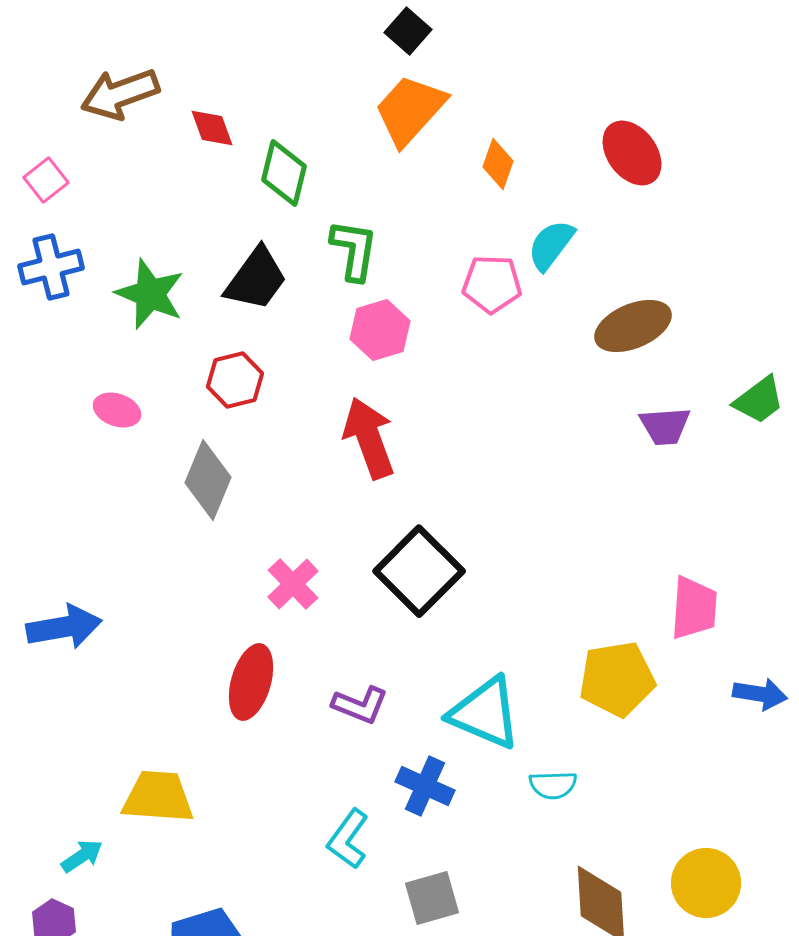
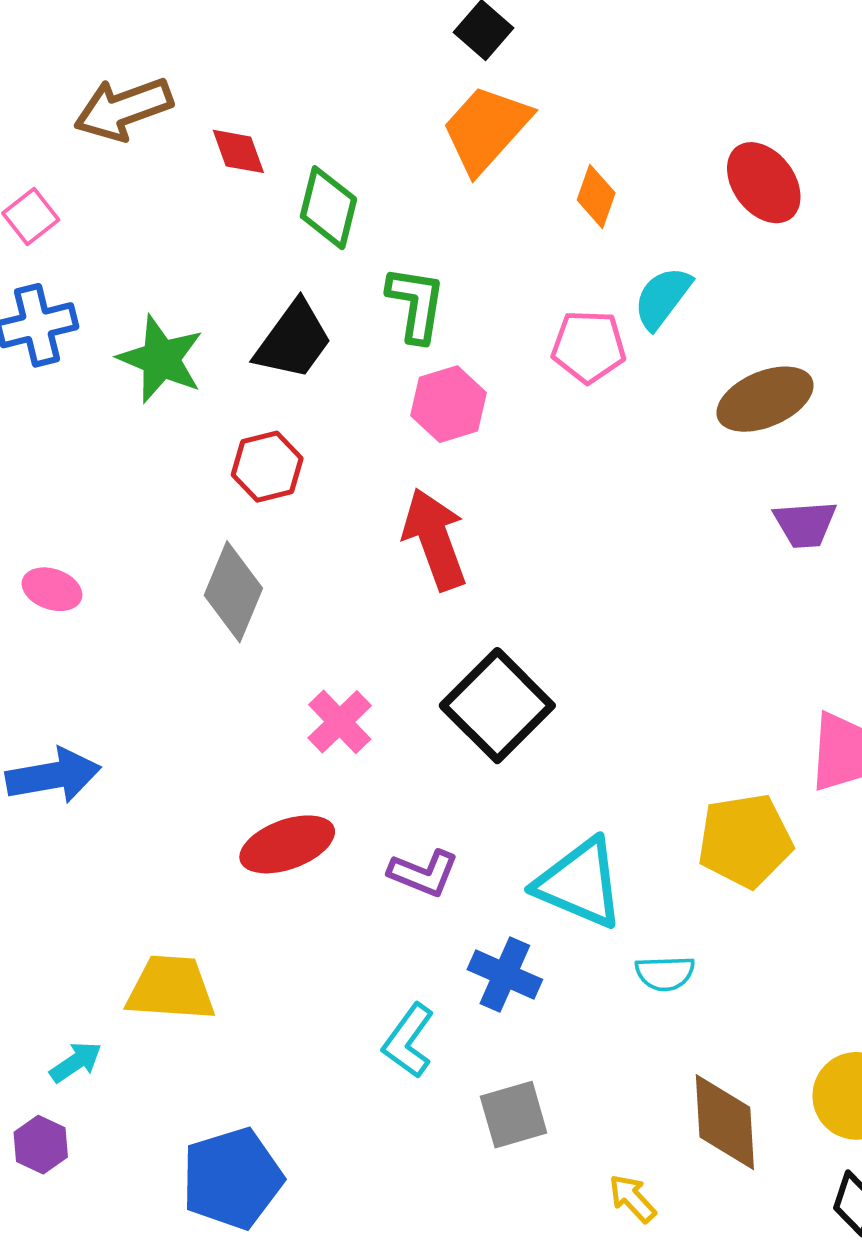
pink ellipse: (117, 410) -> (52, 589), moved
red ellipse: (251, 682) -> (287, 844), turned 54

